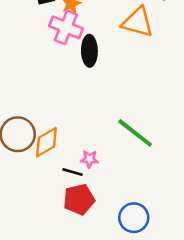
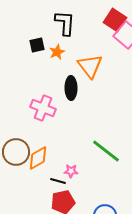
orange triangle: (138, 22) -> (90, 66), moved, turned 36
pink cross: (66, 27) -> (43, 108), moved

